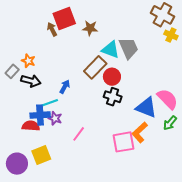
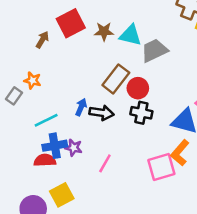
brown arrow: (52, 29) -> (42, 40), moved, turned 64
gray trapezoid: (129, 48) -> (154, 50), turned -85
cyan triangle: (111, 50) -> (130, 35), moved
black arrow: (31, 81) -> (101, 113), moved
cyan line: (48, 103) -> (46, 120), moved

